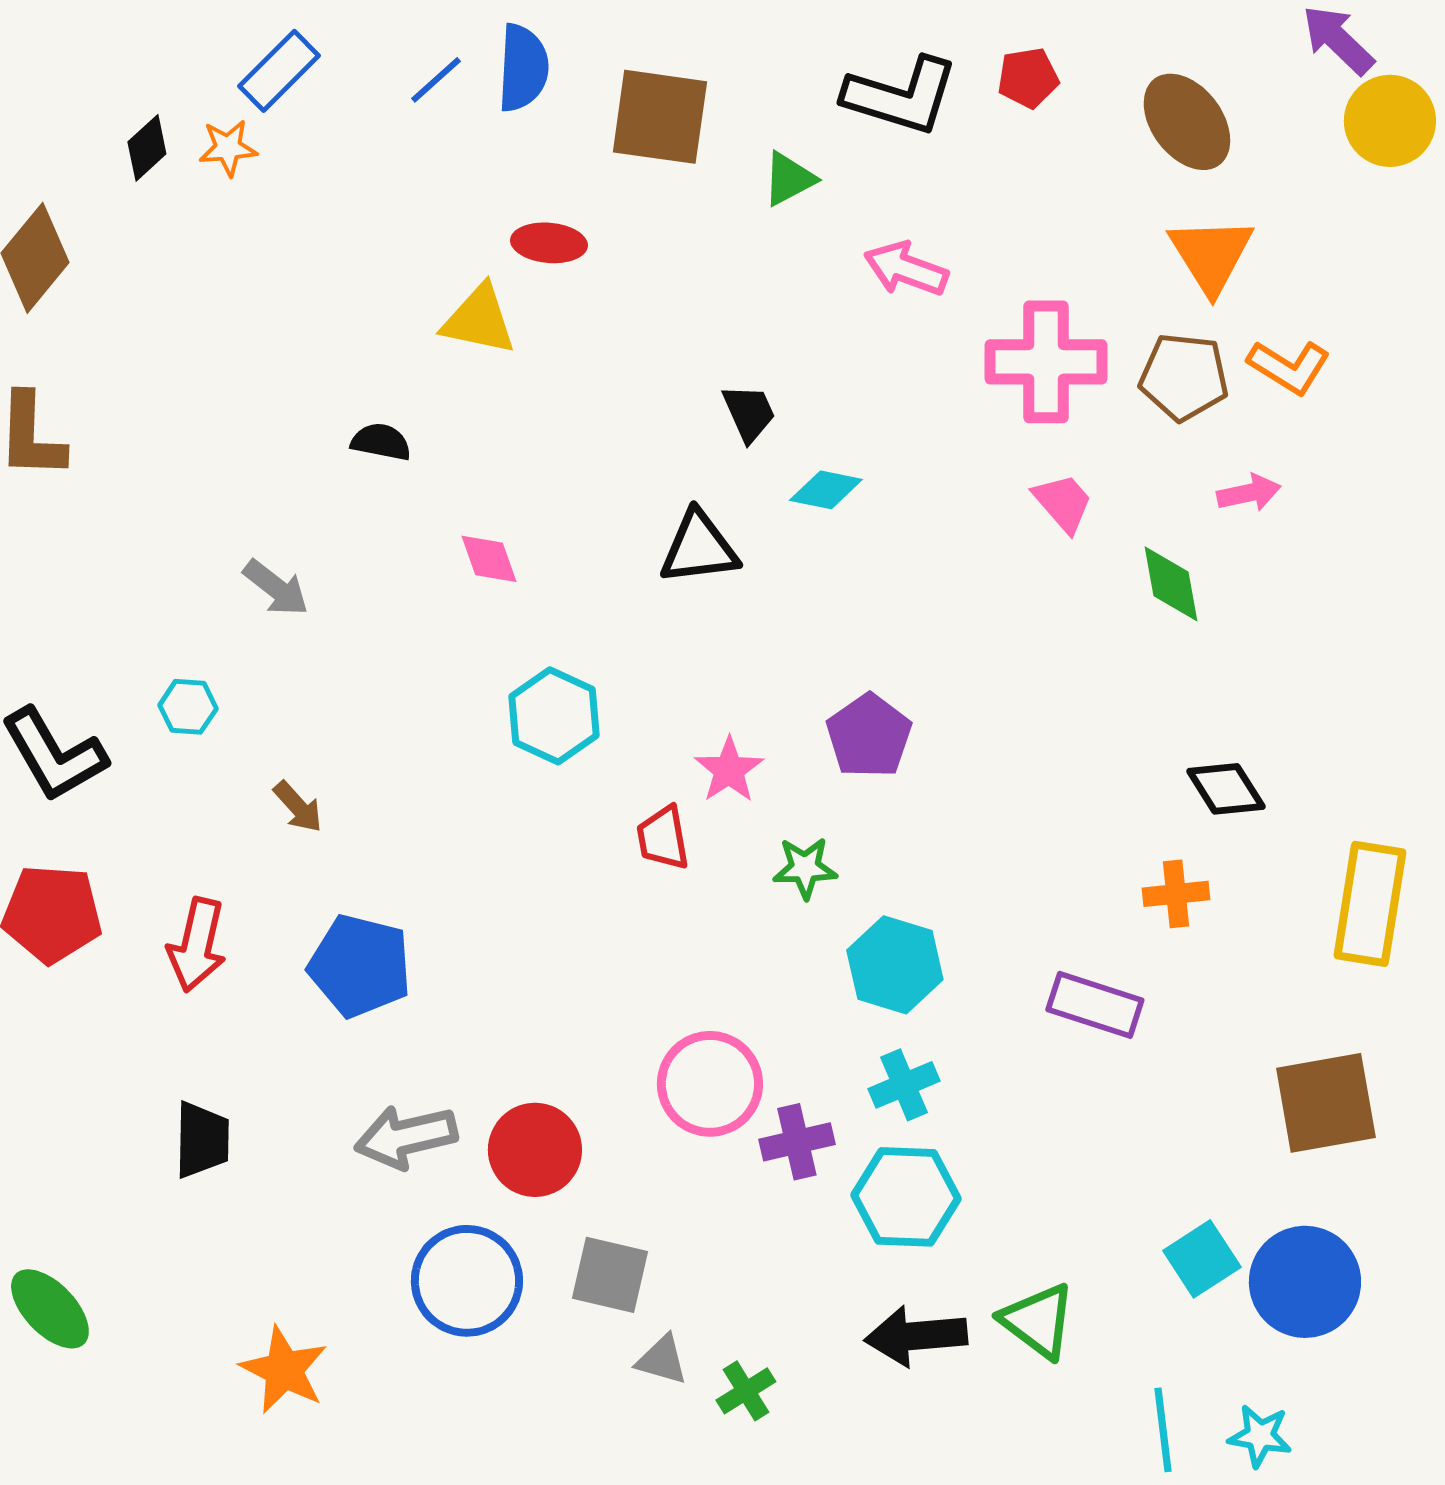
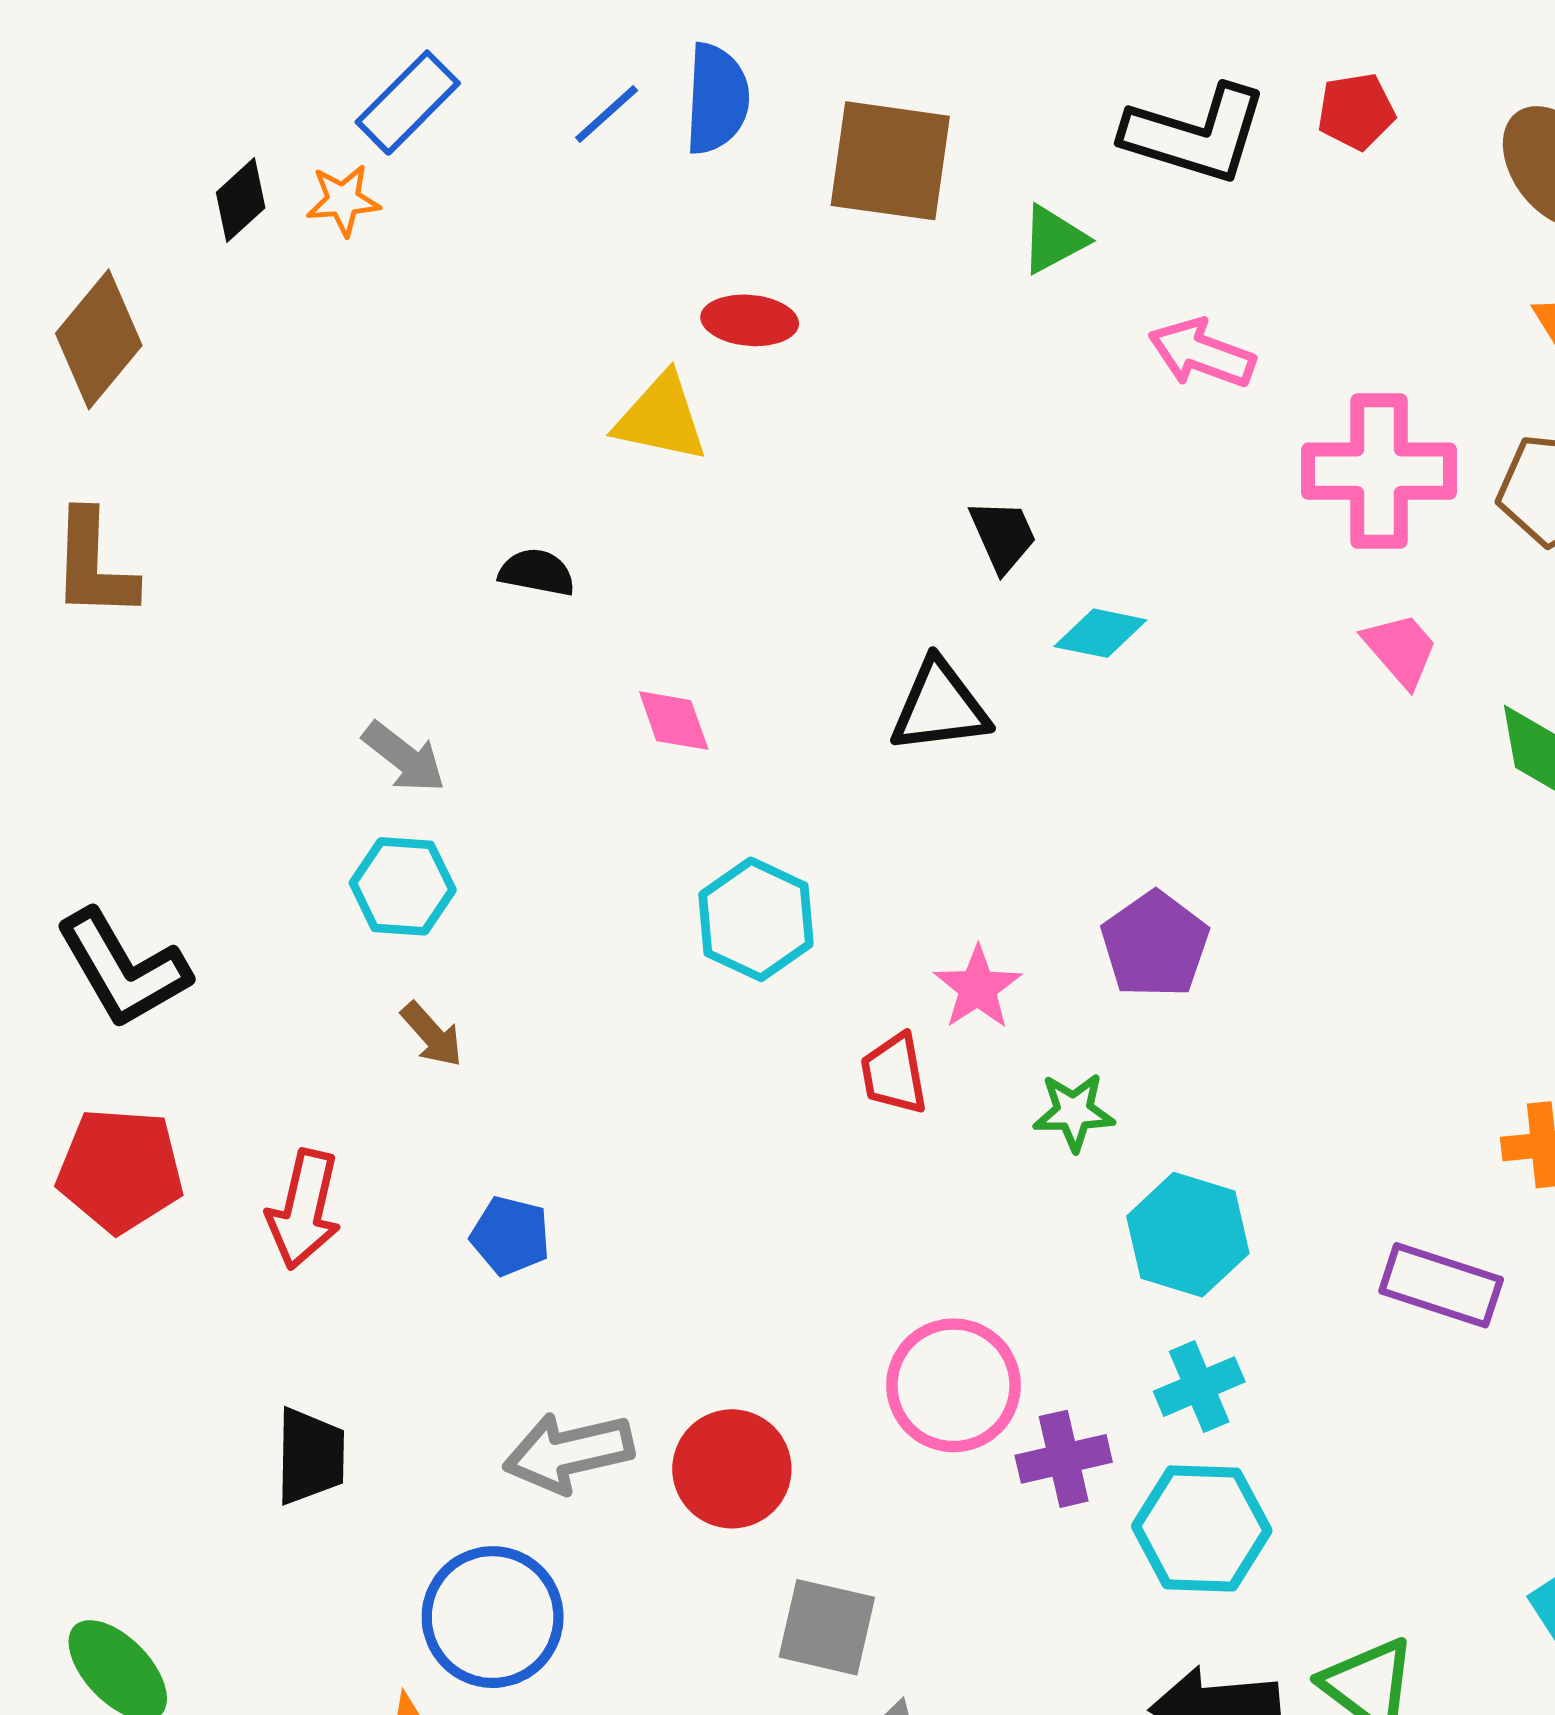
cyan hexagon: (188, 707) -> (403, 886), moved, size x1.4
blue pentagon: (360, 966) -> (510, 1236), size x0.6
blue circle: (467, 1281) -> (493, 1617), moved

